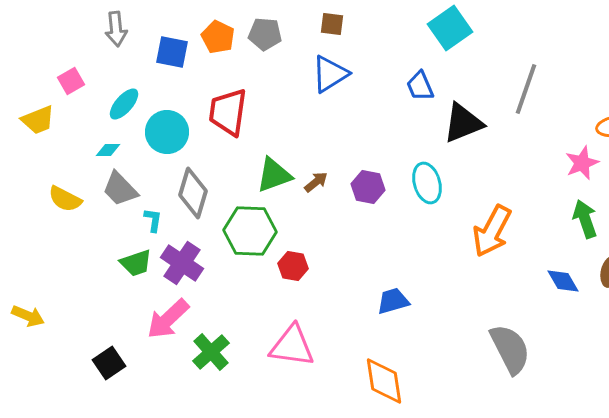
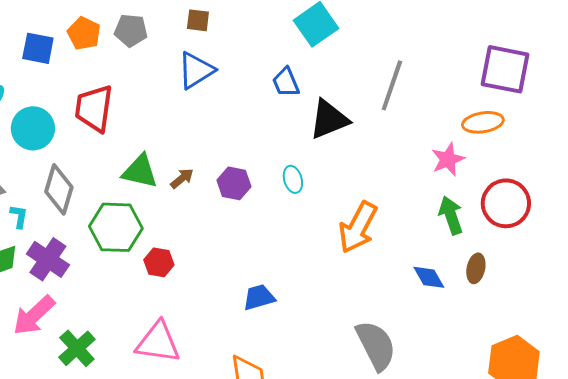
green triangle: (274, 175) -> (140, 171), turned 33
cyan ellipse: (427, 183) -> (293, 179), size x0.7

